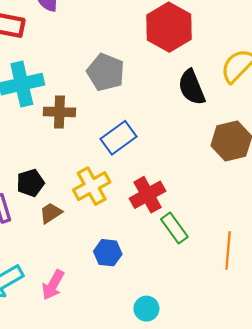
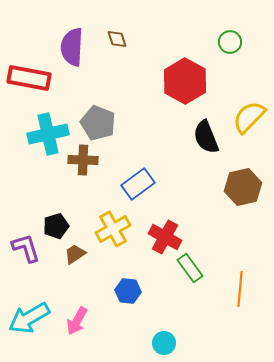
gray pentagon: (106, 72) -> (98, 123), moved
red cross: (148, 195) -> (165, 237), turned -32

